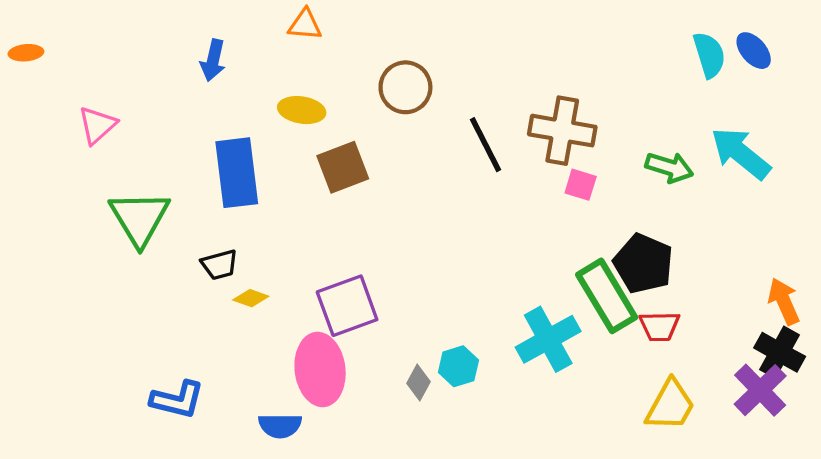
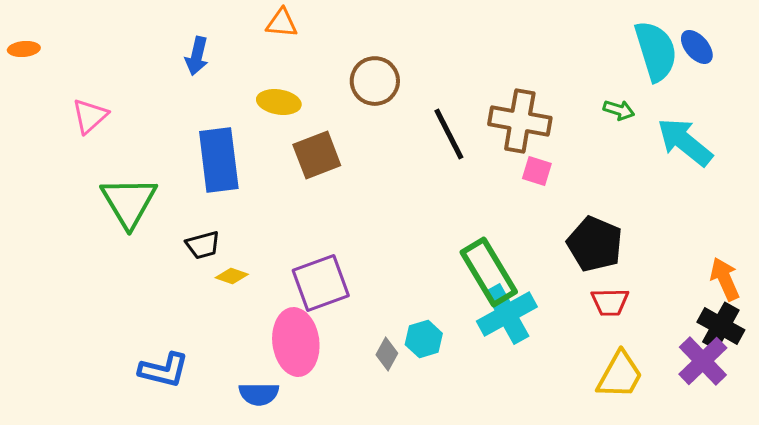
cyan semicircle: (709, 55) -> (656, 51), size x1.4
green arrow: (669, 167) -> (619, 110), moved, size x0.7
green rectangle: (607, 296) -> (489, 272), moved

